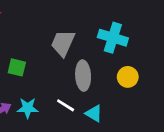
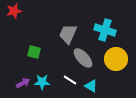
gray ellipse: (83, 76) -> (83, 58), turned -40
yellow circle: (128, 77) -> (116, 59), size x1.5

